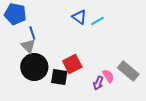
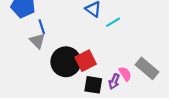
cyan line: (97, 21) -> (113, 22), moved
black circle: (34, 67) -> (66, 62), moved
black square: (59, 77) -> (93, 85), moved

